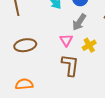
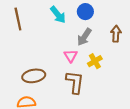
brown ellipse: (25, 45) -> (34, 76), moved

